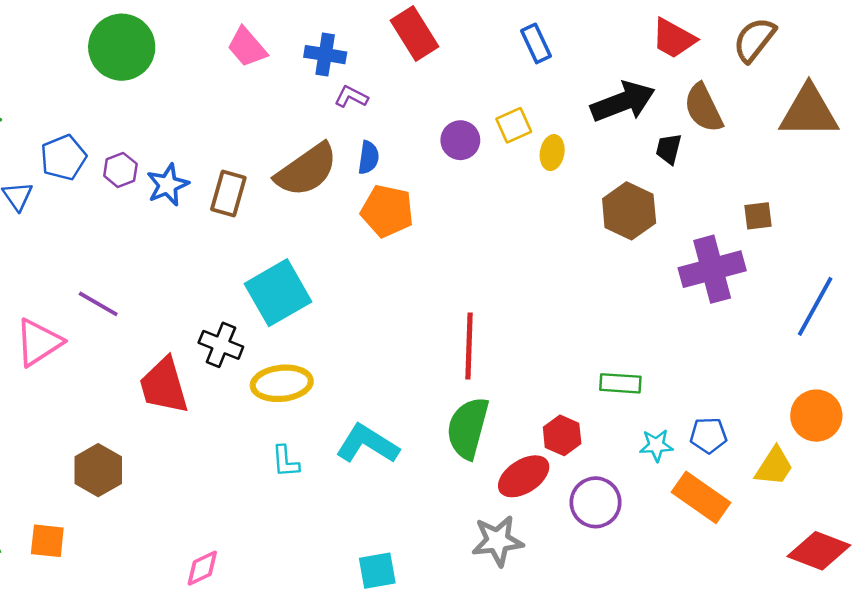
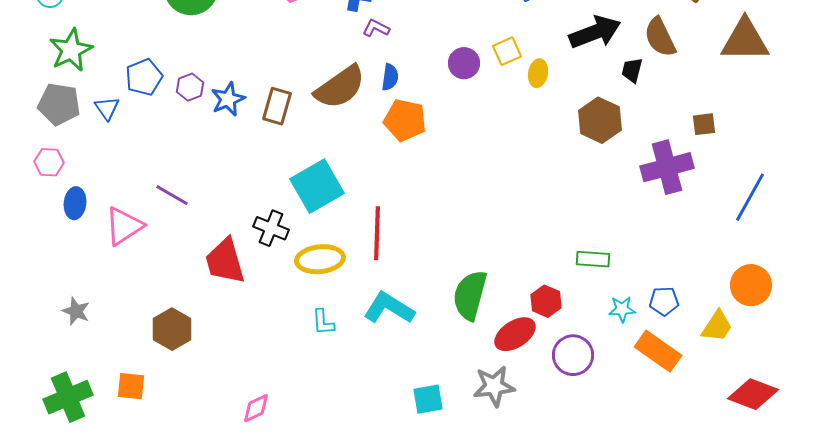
red line: (469, 346) -> (377, 233), moved
cyan square: (377, 571) -> (428, 399), moved

